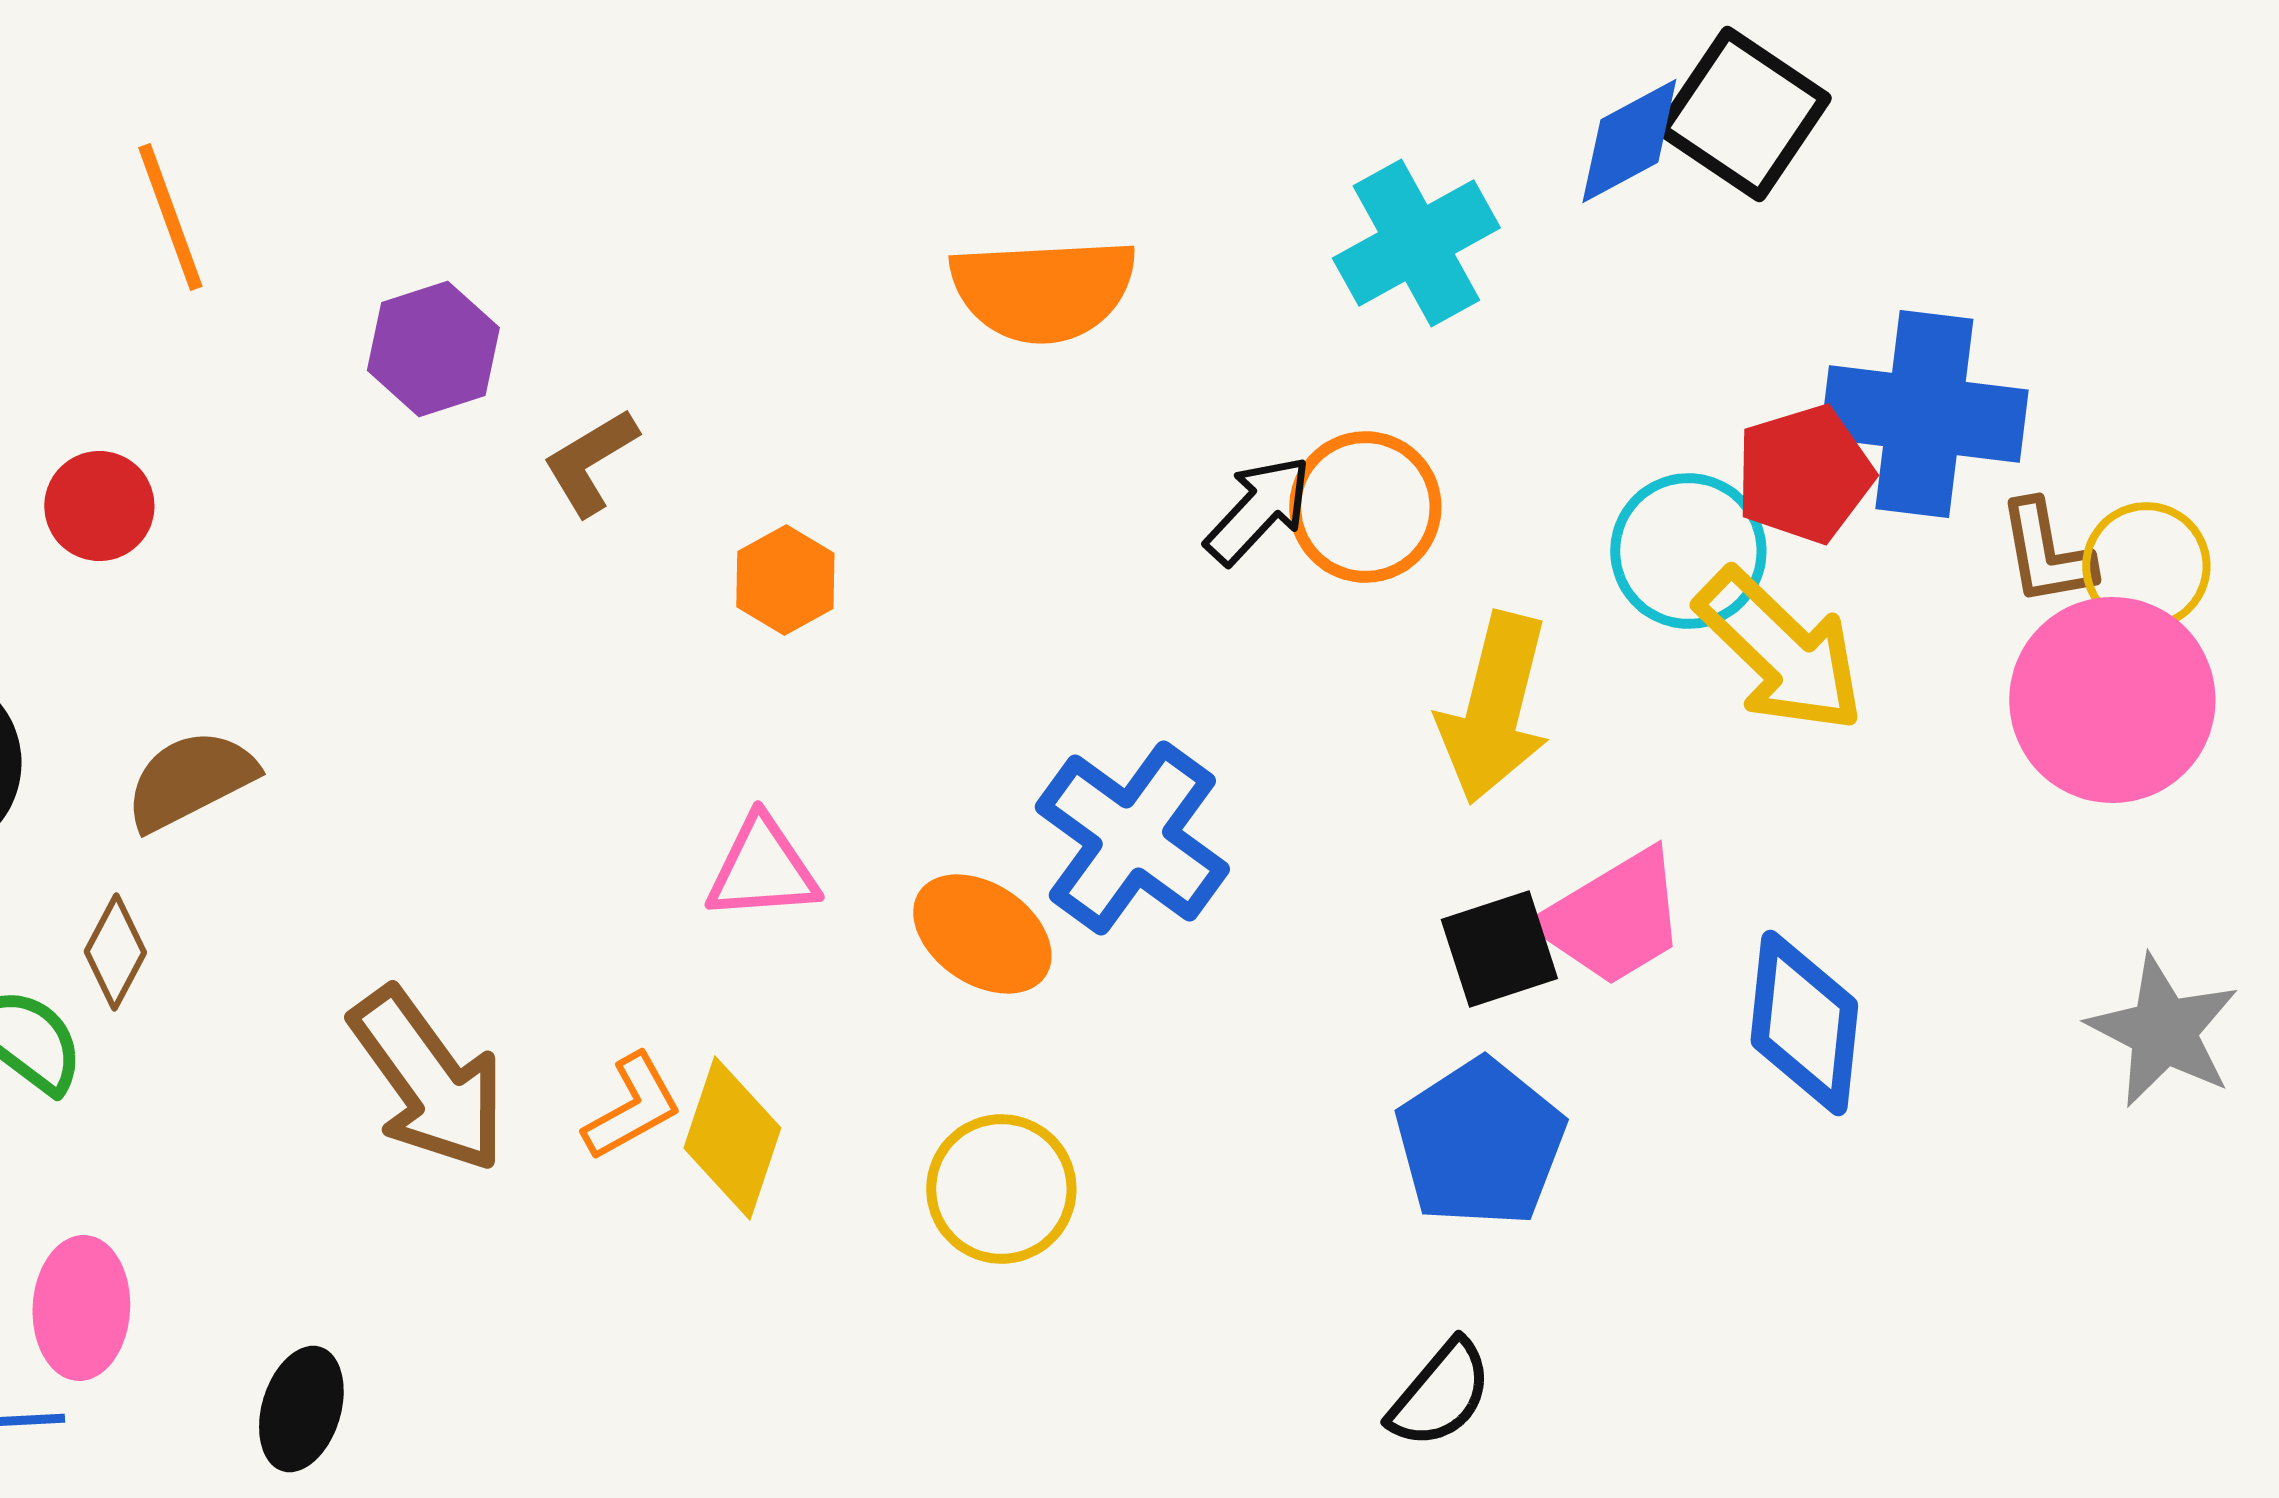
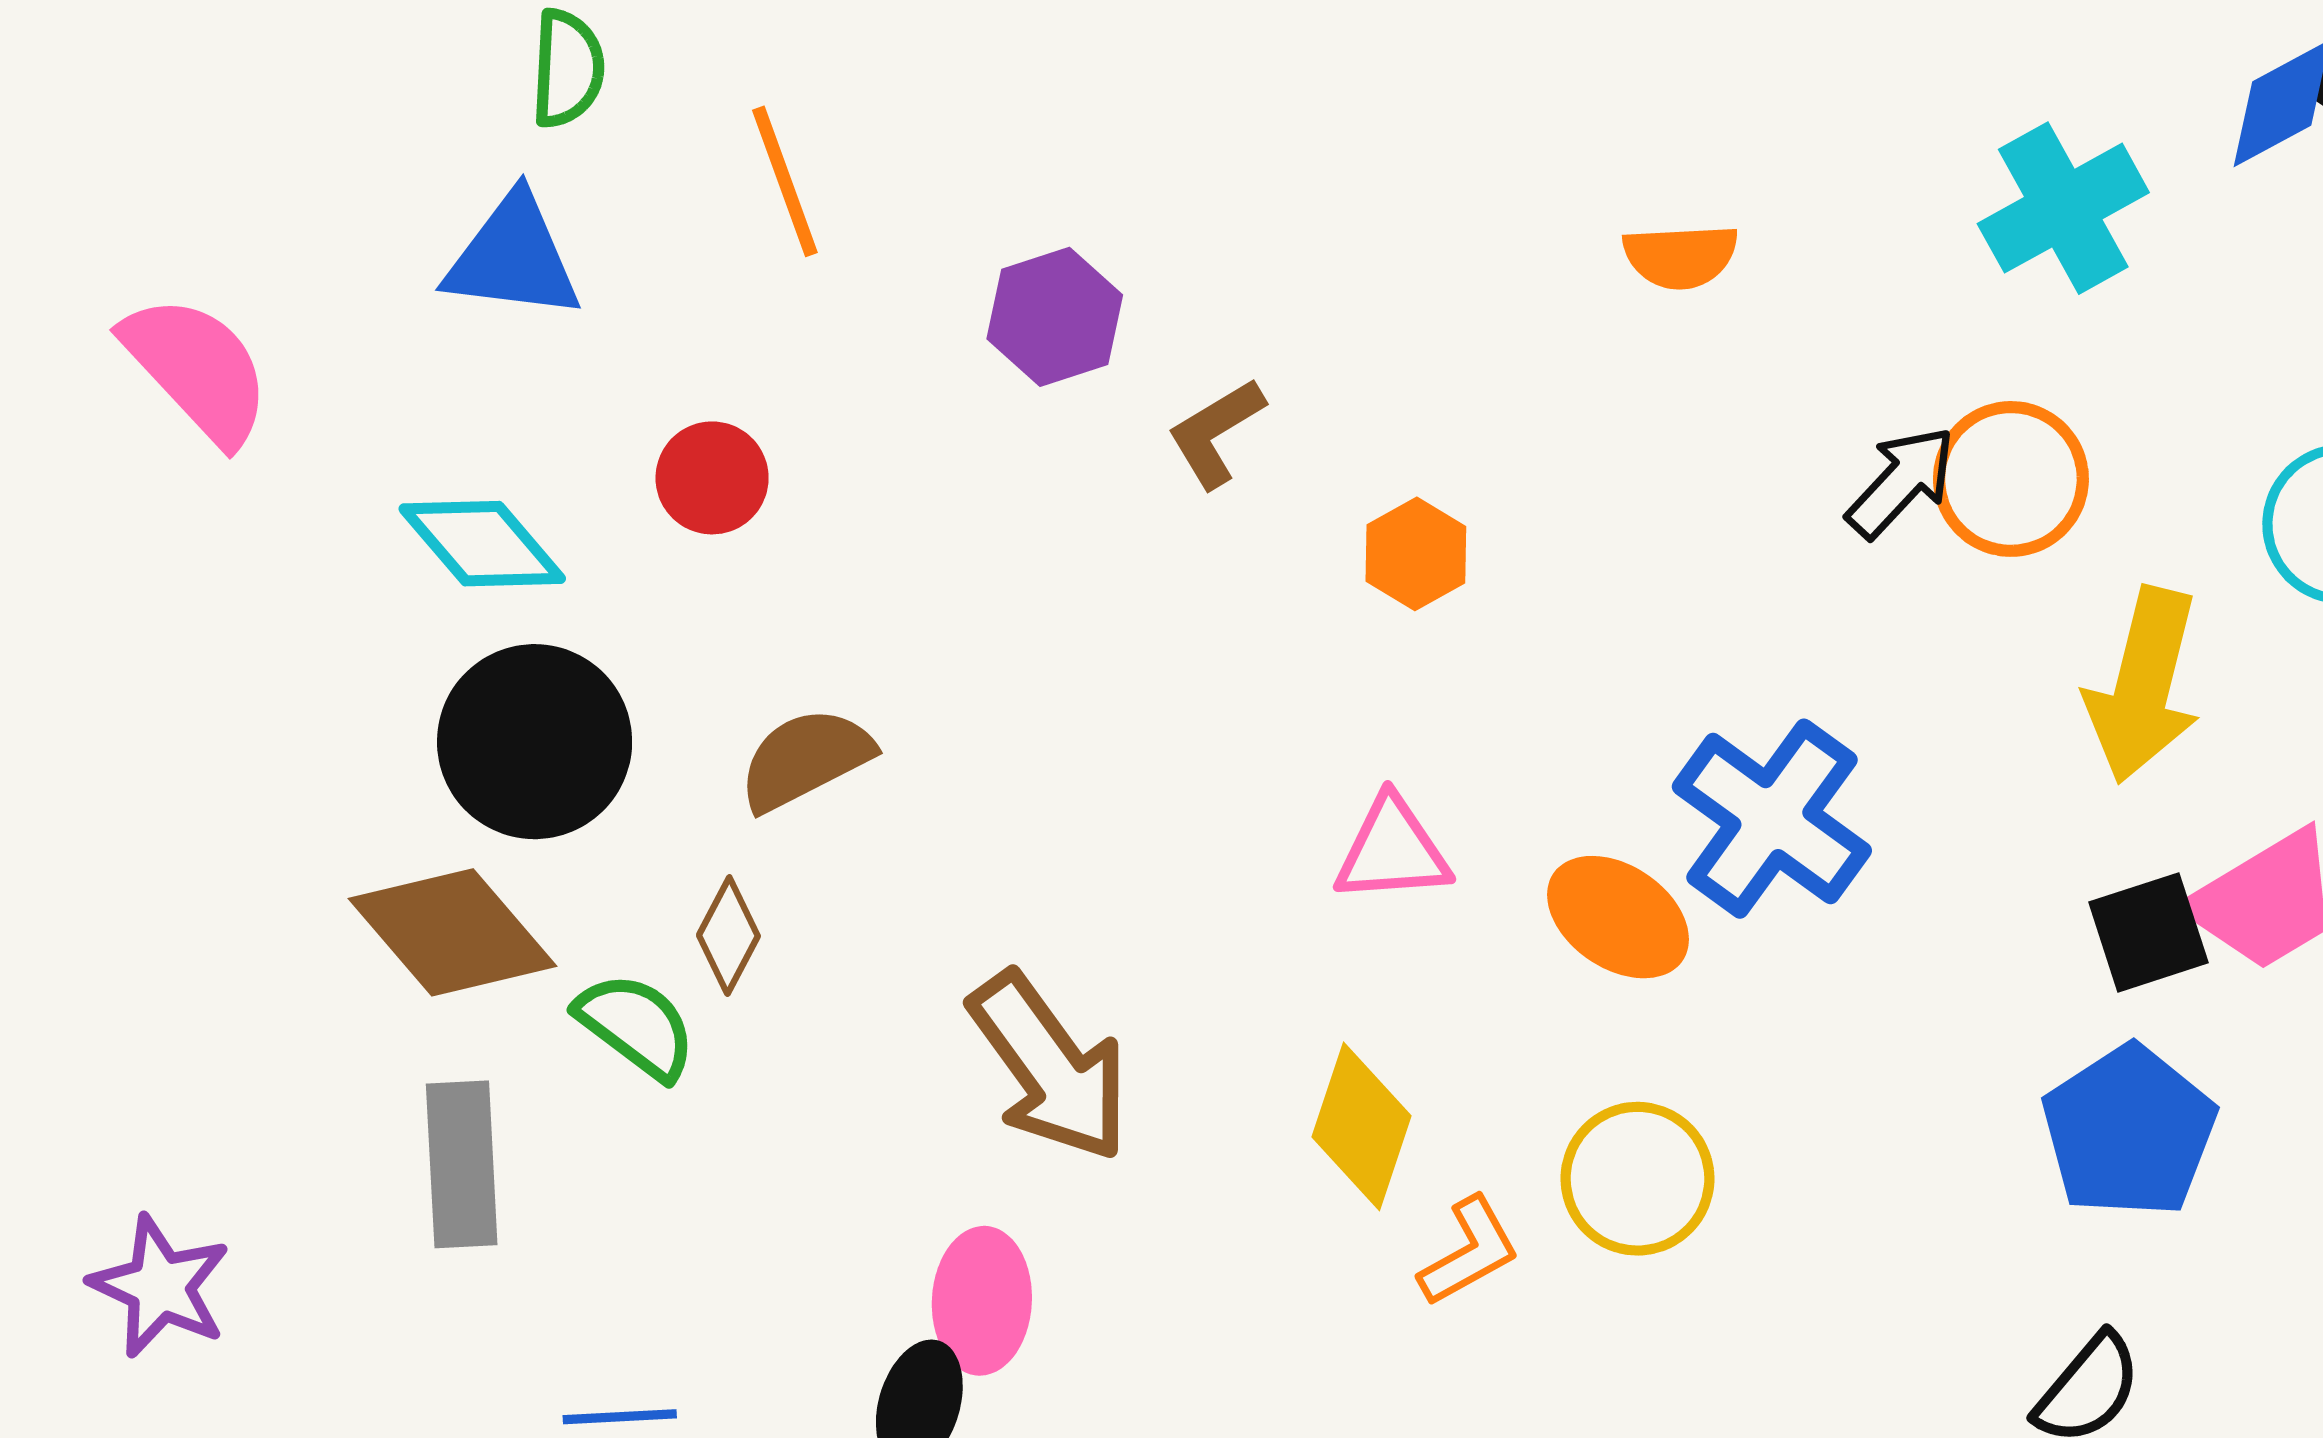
orange semicircle: (1043, 290) -> (1681, 256), size x0.6
orange L-shape: (632, 1107) -> (1469, 1252), moved
pink ellipse: (81, 1308) -> (982, 1301), moved

